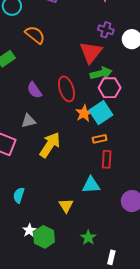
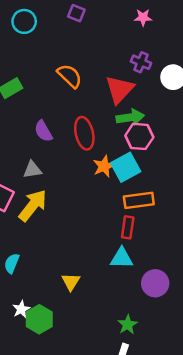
orange semicircle: (35, 35) -> (70, 76), moved
orange rectangle: (100, 139) -> (139, 200), moved, size x1.6
yellow arrow: (50, 145) -> (33, 205), moved
cyan triangle: (91, 185) -> (122, 258), moved
green star: (88, 238) -> (128, 325), moved

